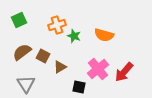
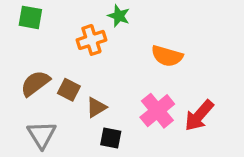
green square: (19, 20) -> (30, 17), moved, turned 35
green star: (74, 36) -> (119, 16), moved
black square: (79, 87) -> (111, 138), moved

